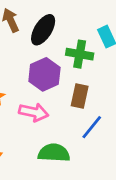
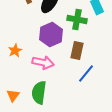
green semicircle: (54, 153) -> (39, 93), moved, turned -85

